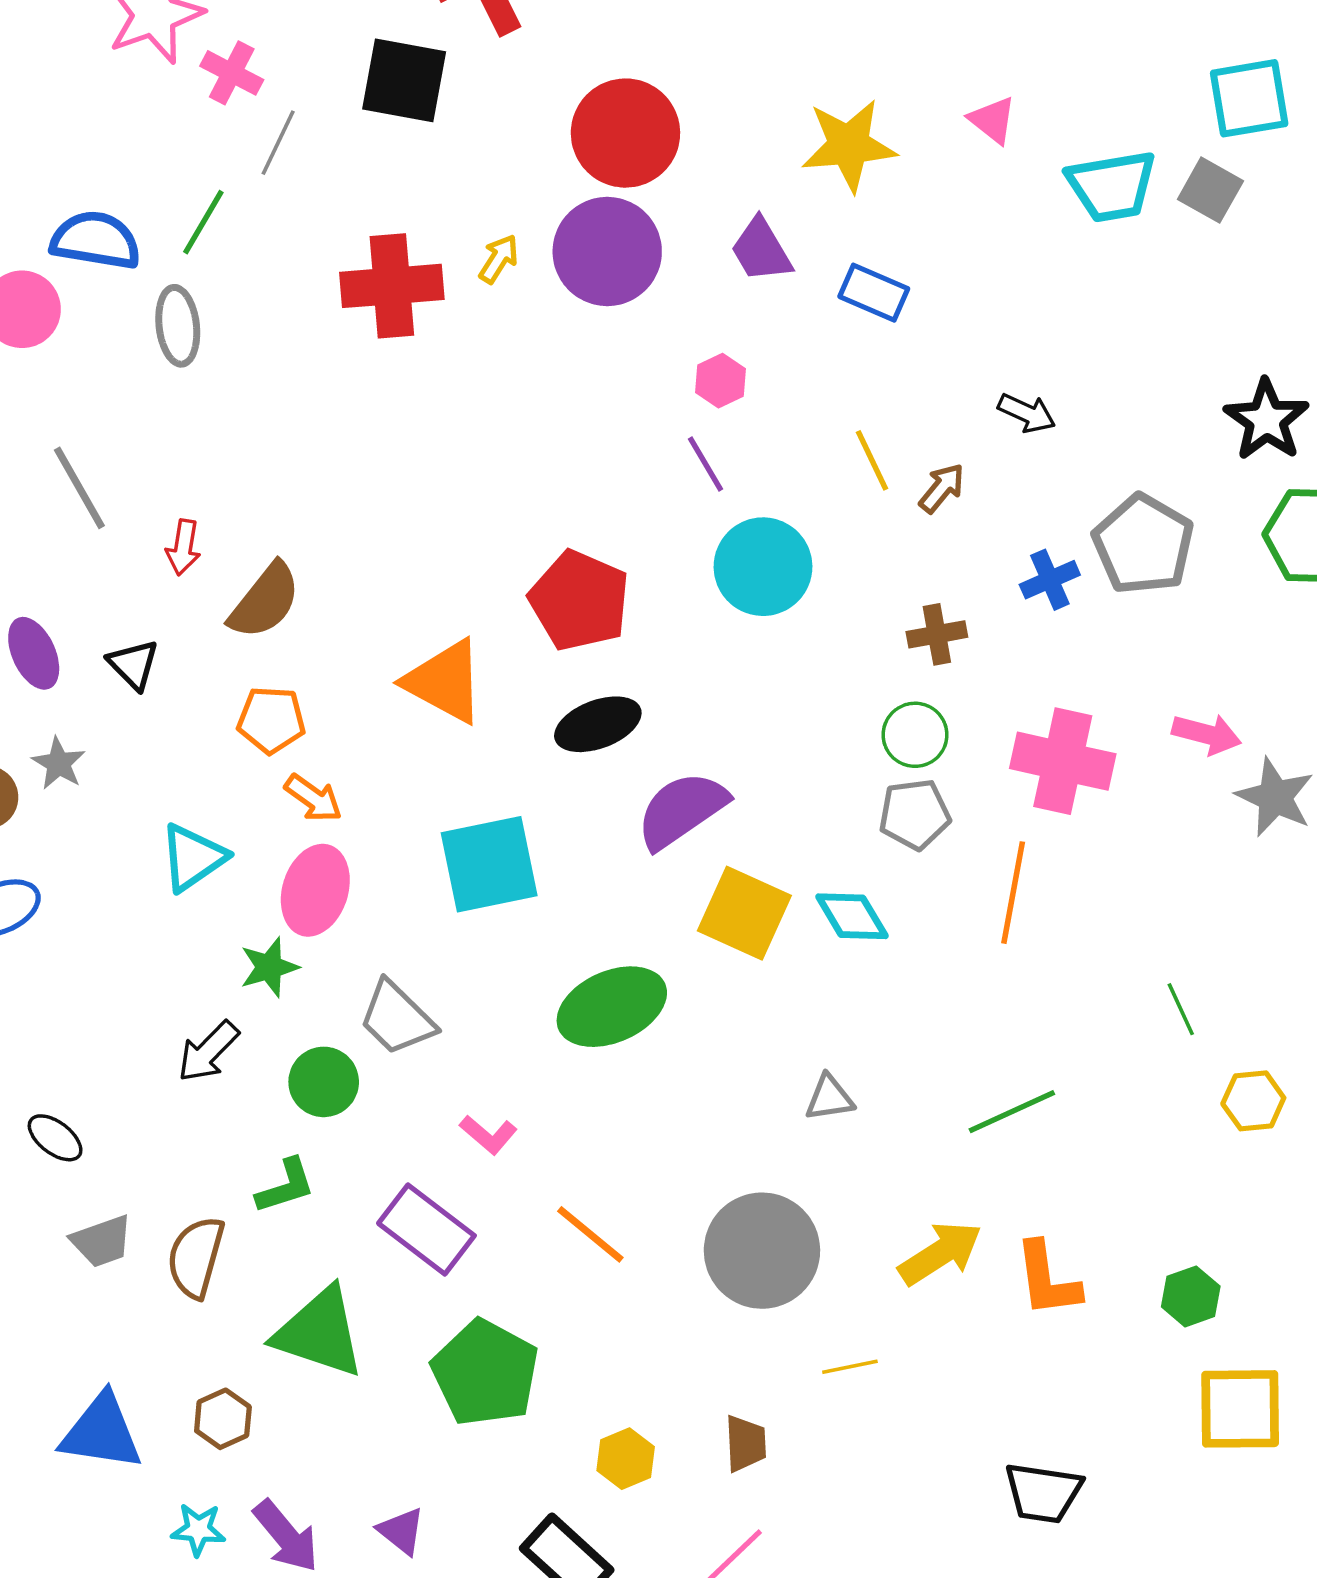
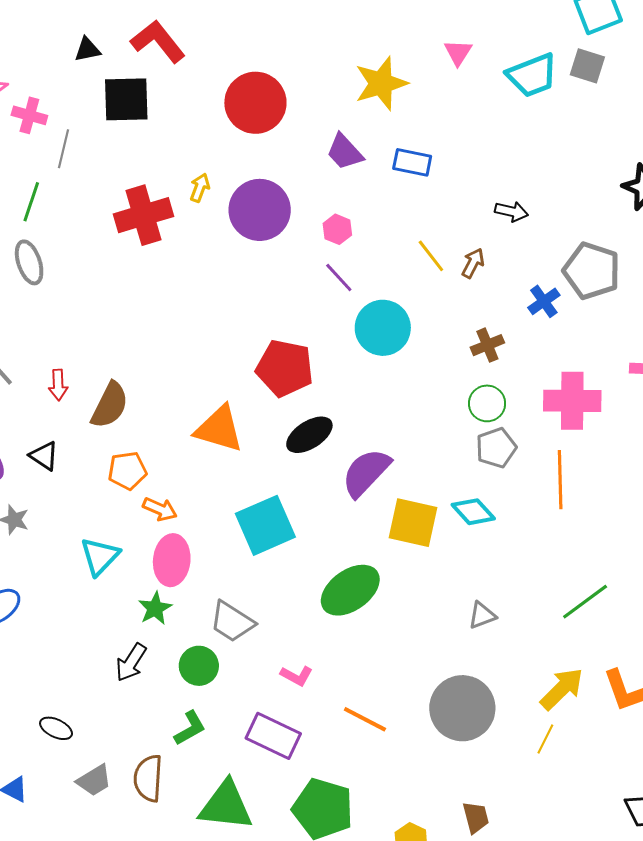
pink triangle: (993, 120) -> (458, 52), turned 36
purple circle: (607, 251) -> (260, 210), moved
yellow line: (850, 1367) -> (545, 739), moved, turned -40

